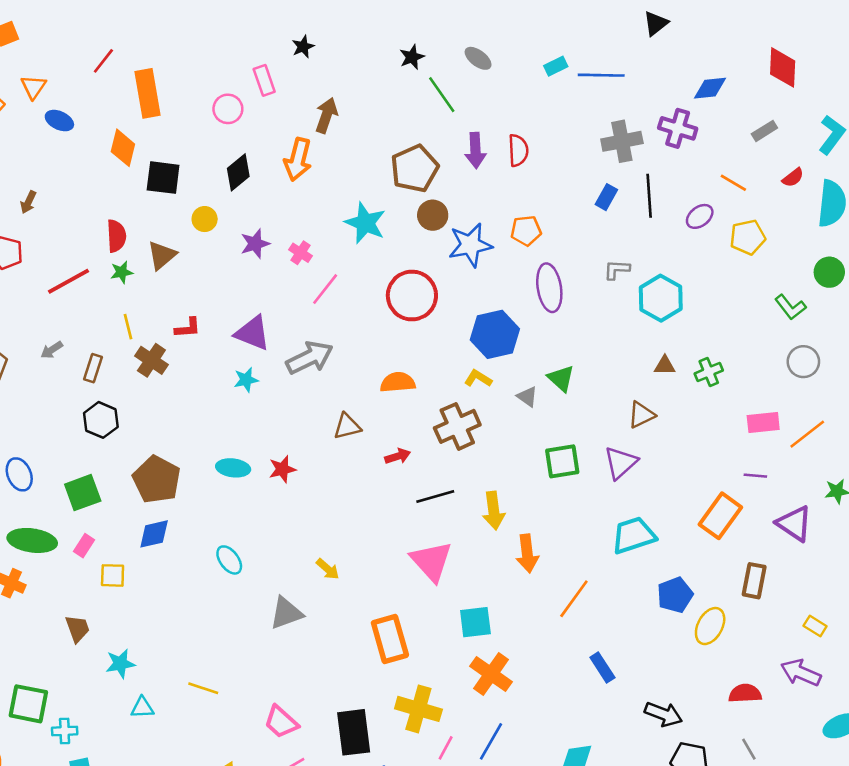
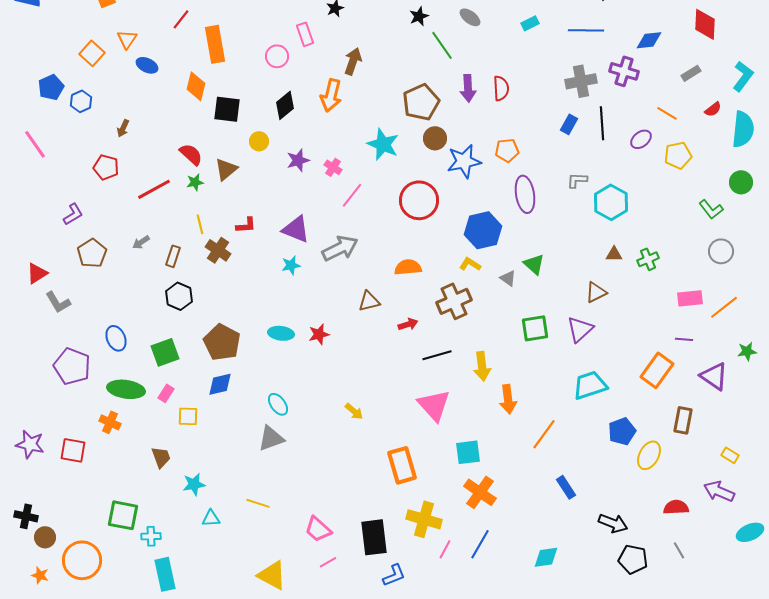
blue line: (601, 75) -> (586, 30), moved
red semicircle: (116, 236) -> (191, 154), turned -45
gray triangle: (286, 613) -> (271, 438), moved

